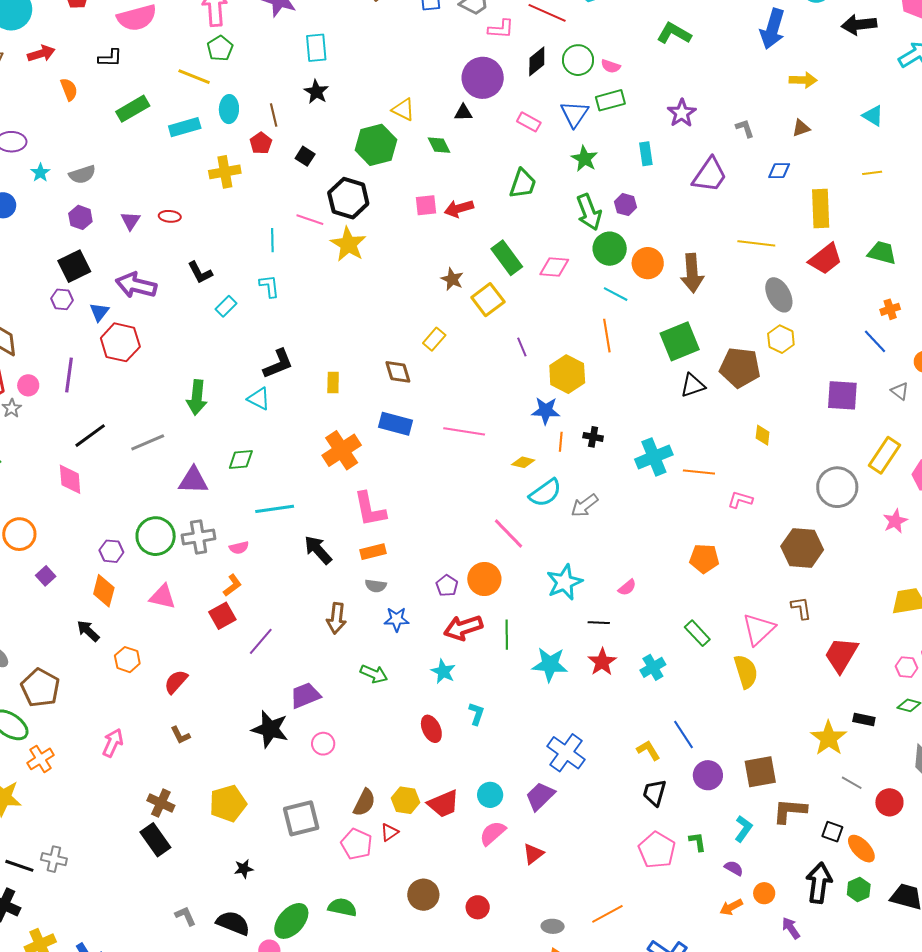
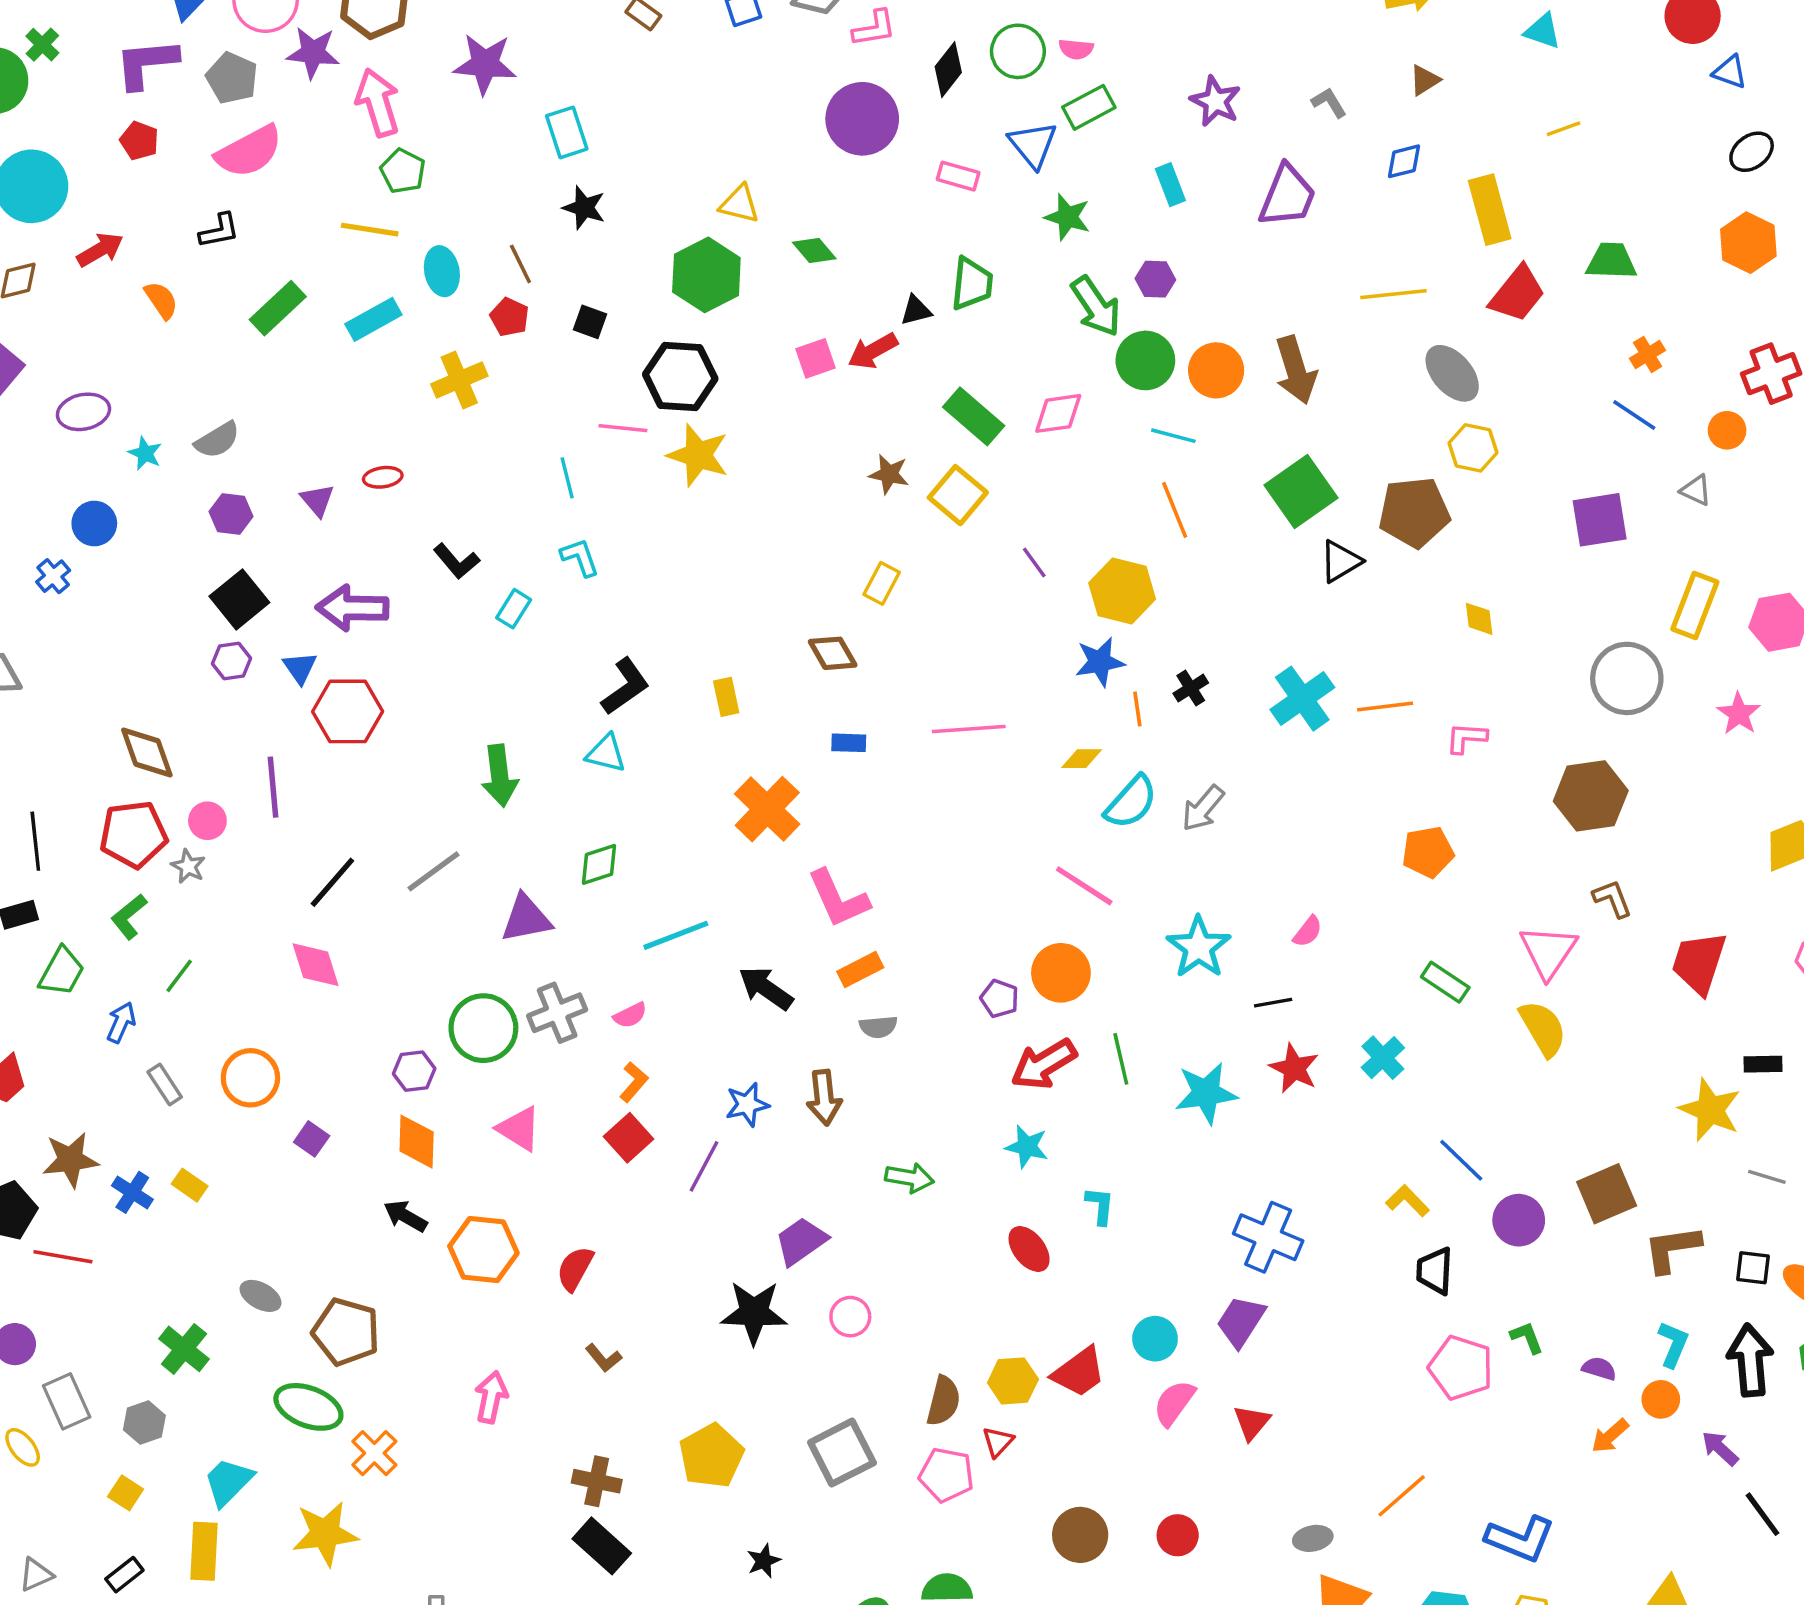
black triangle: (463, 113) -> (916, 310), moved
blue rectangle: (395, 424) -> (849, 743), size x0.6
black cross: (593, 437) -> (1191, 688), turned -30
pink triangle: (163, 597) -> (519, 1129), turned 32
blue star: (397, 619) -> (747, 1105), moved
orange hexagon: (127, 660) -> (483, 1250), size x1.5
cyan L-shape: (743, 829) -> (1673, 1344), moved

